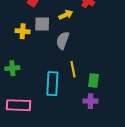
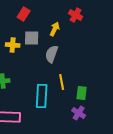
yellow arrow: (66, 15) -> (55, 29), turned -40
purple cross: (90, 101) -> (79, 113), turned 32

